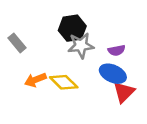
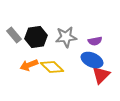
black hexagon: (72, 28) -> (36, 37), moved

